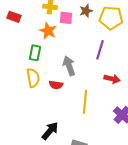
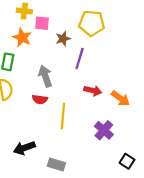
brown star: (86, 11) -> (63, 39), moved
red semicircle: (56, 85) -> (40, 99), moved
black arrow: (50, 131) -> (24, 148), turned -150

